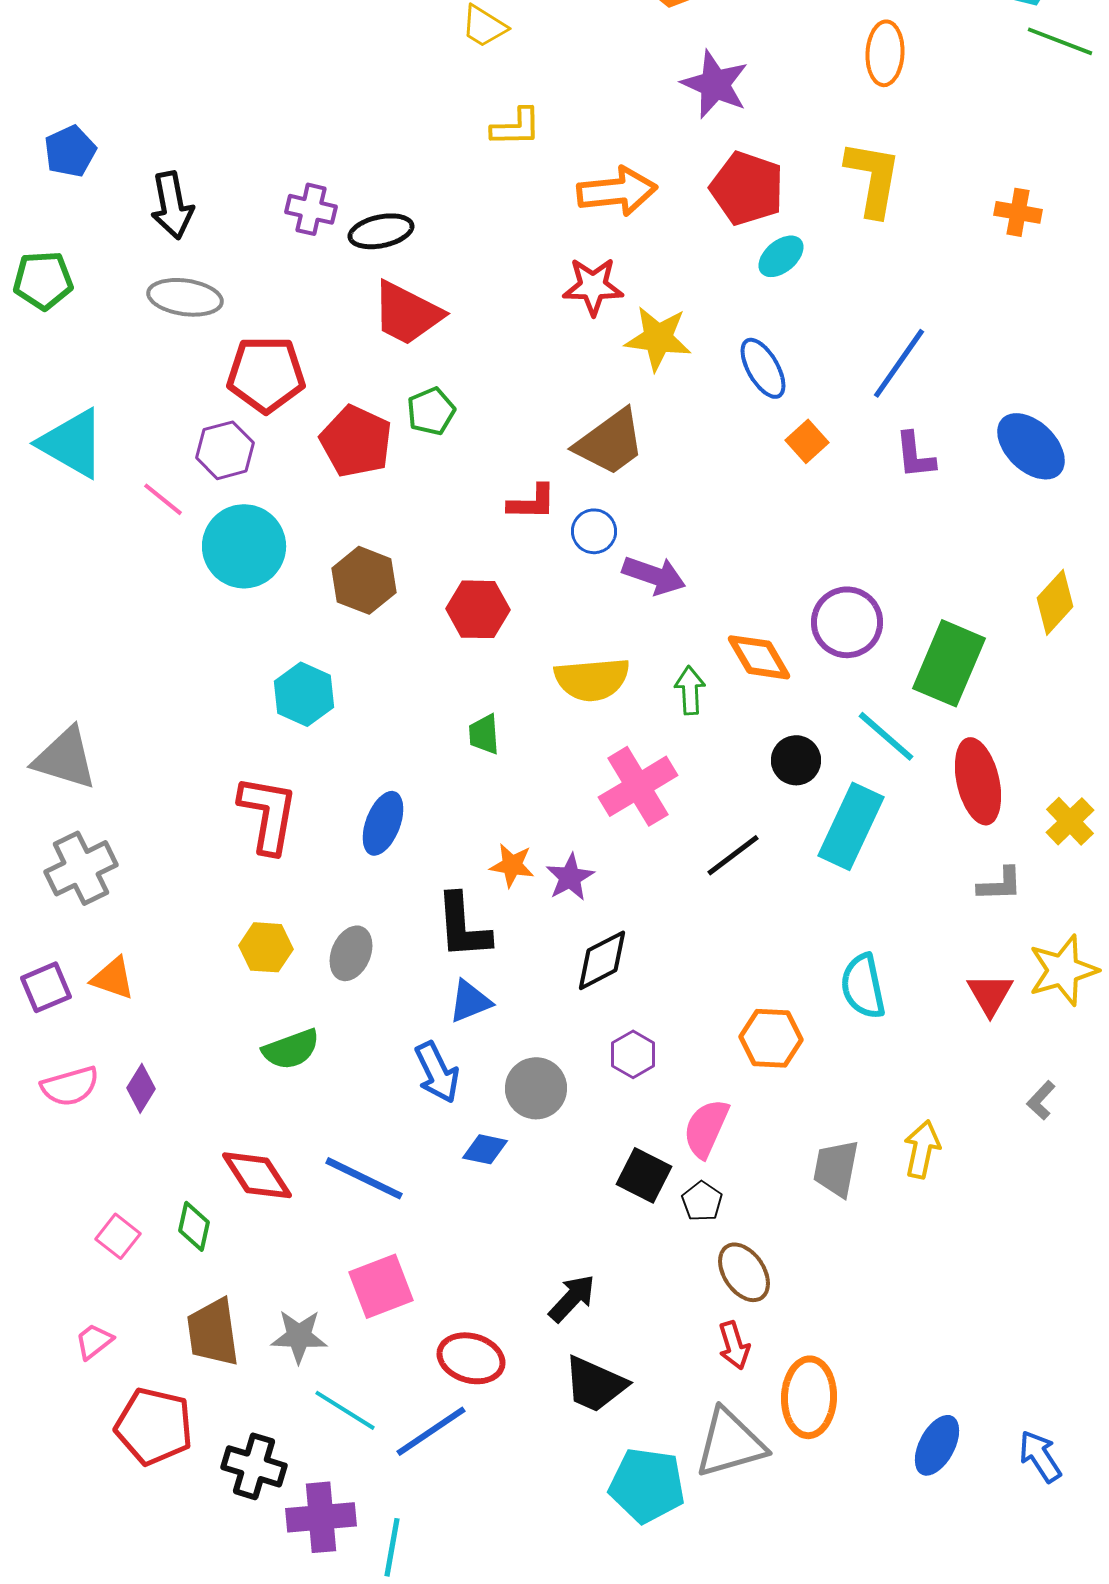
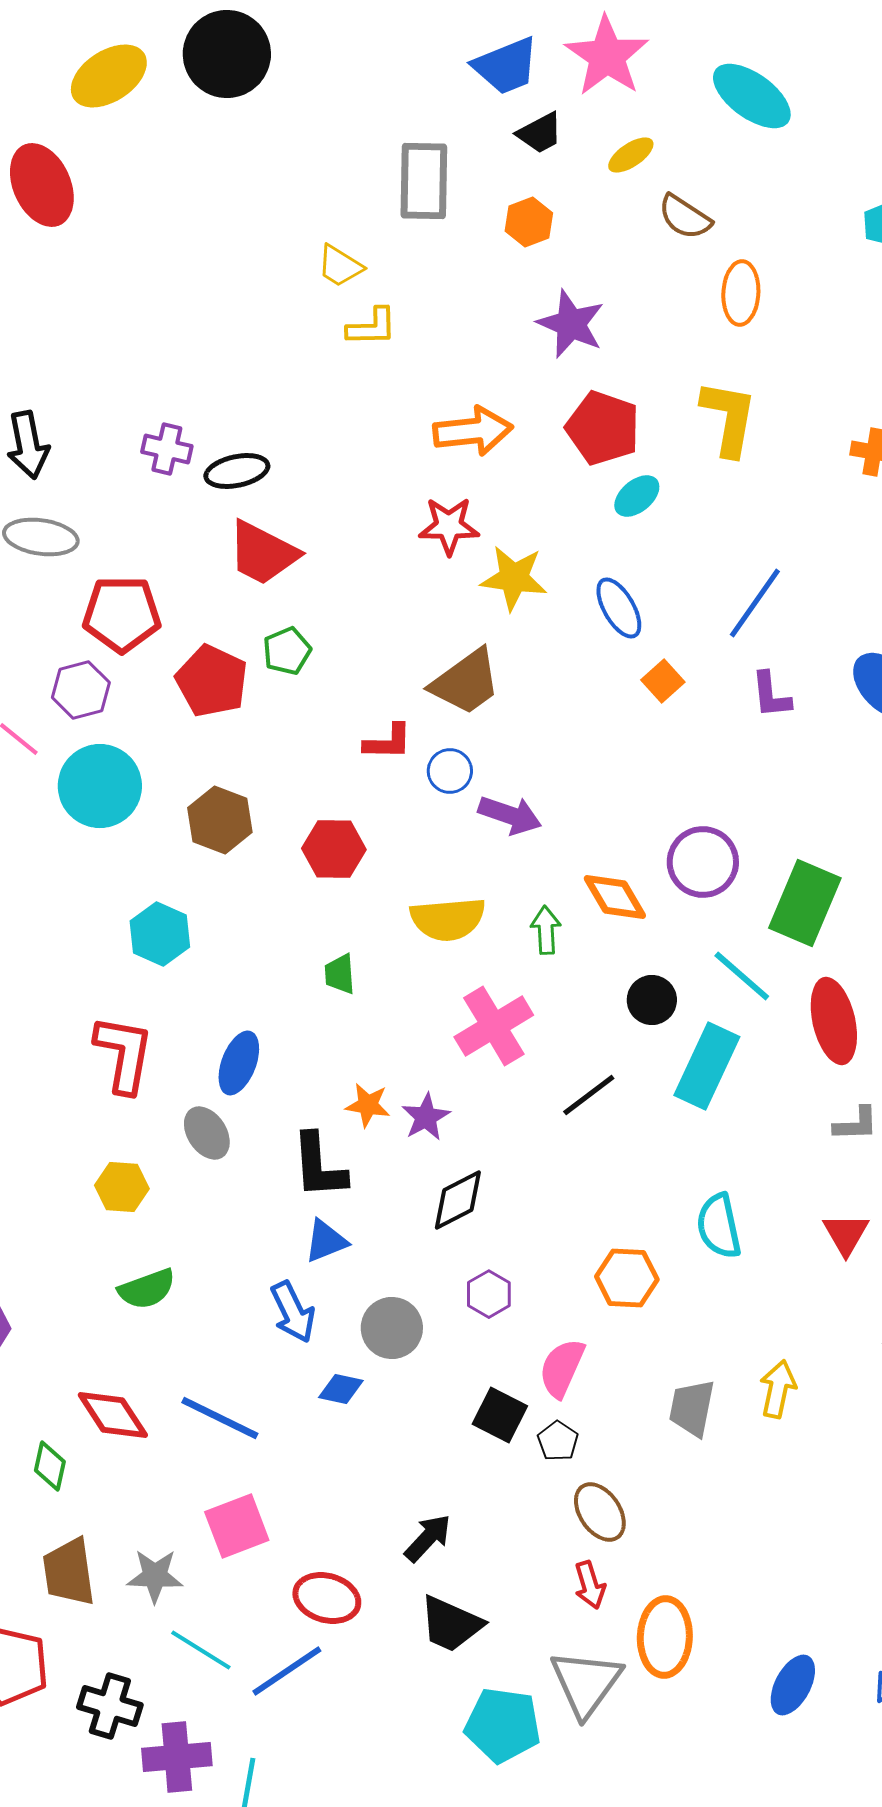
yellow L-shape: (516, 127) -> (372, 327), moved
gray ellipse: (351, 953) -> (207, 1133), moved, turned -56
gray triangle: (730, 1443) -> (586, 1683), turned -38

